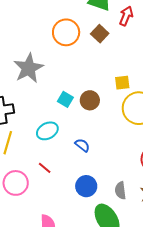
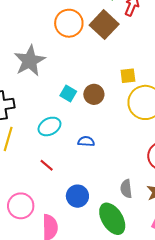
brown square: (100, 34) -> (104, 25), size x1.5
blue semicircle: (82, 145) -> (86, 141), turned -35
pink circle: (16, 183) -> (21, 206), moved
blue circle: (86, 186) -> (77, 196), moved

